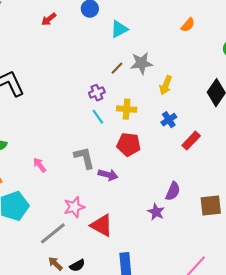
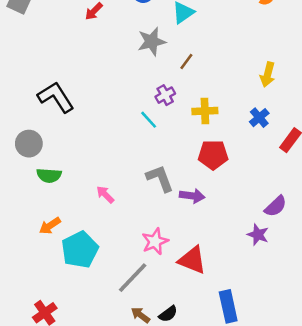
gray star: (141, 63) -> (152, 42), moved
yellow arrow: (166, 85) -> (268, 74), moved
cyan line: (98, 117) -> (149, 120), moved
purple semicircle: (173, 191) -> (276, 206), turned 30

